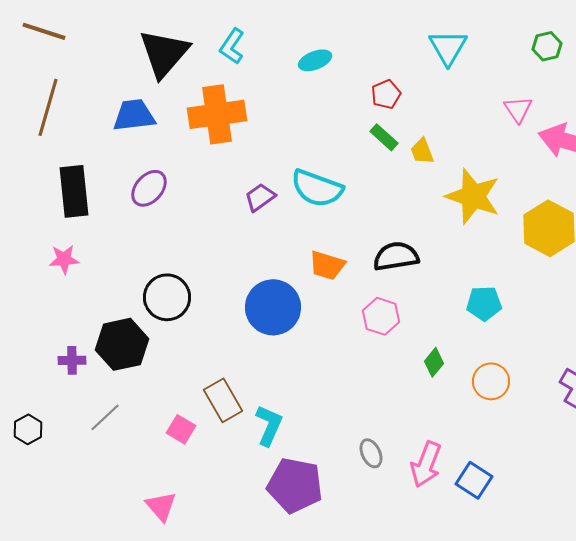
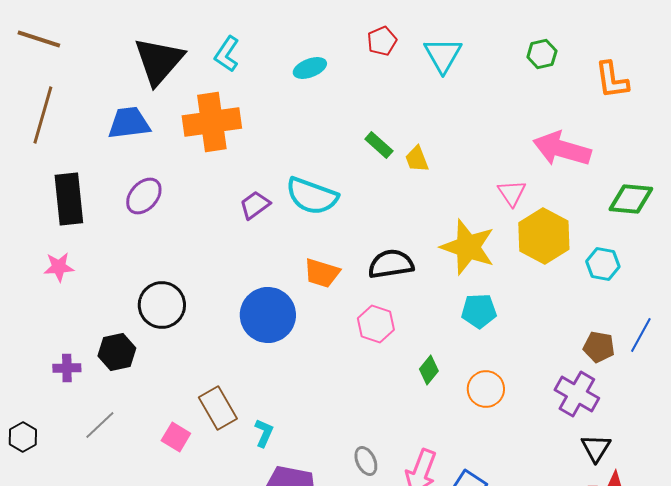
red pentagon: (386, 94) -> (382, 41), moved
pink triangle: (518, 109) -> (512, 193), moved
yellow star: (473, 196) -> (468, 247), moved
black hexagon: (122, 344) -> (117, 352), size x0.7
cyan L-shape: (269, 425) -> (264, 433), size x0.7

